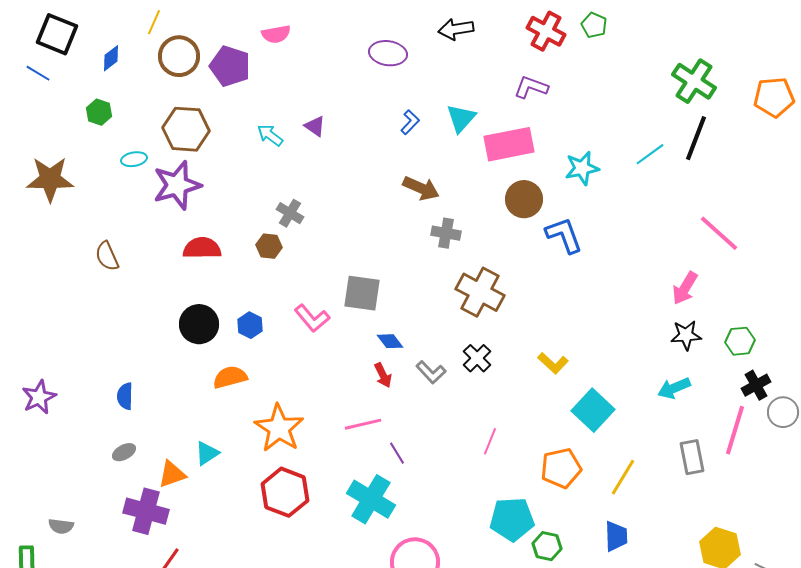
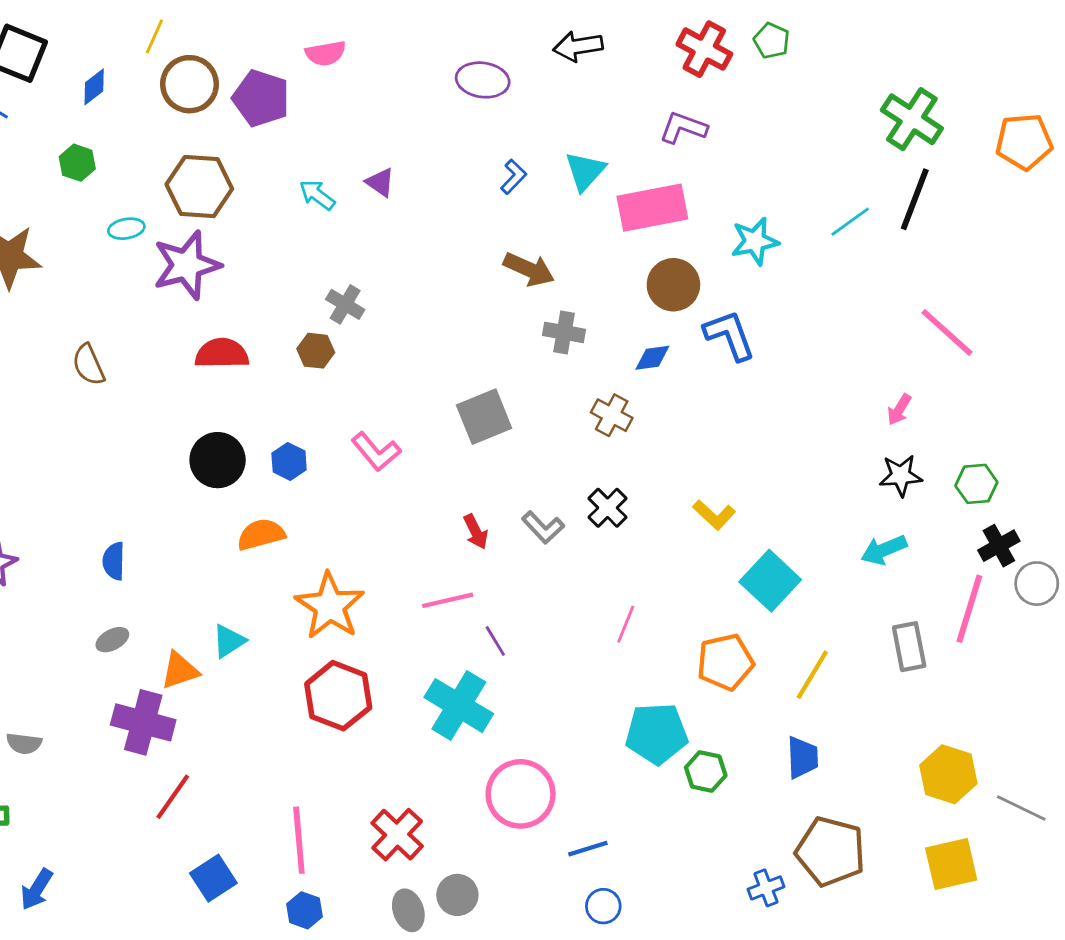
pink arrow: (685, 288) -> (899, 410), size x0.7
brown cross: (480, 292) -> (612, 415), size x0.6
gray square: (362, 293) -> (484, 417), moved, turned -30
blue diamond: (390, 341) -> (652, 358), moved, turned -60

